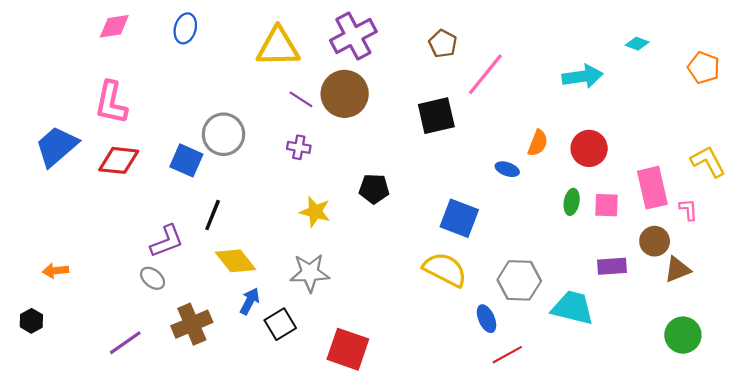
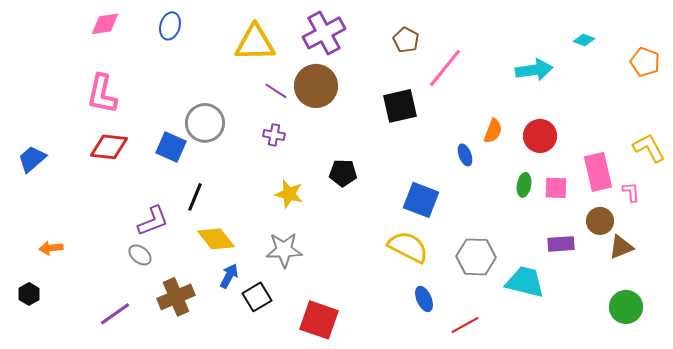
blue trapezoid: (57, 146) -> (32, 159), moved, size x0.7
blue ellipse: (507, 169) -> (465, 155), turned 50
blue ellipse: (486, 319) -> (424, 299), moved

